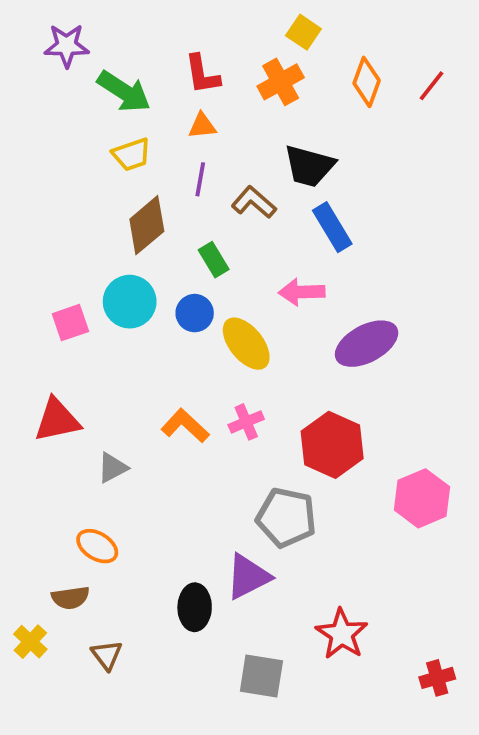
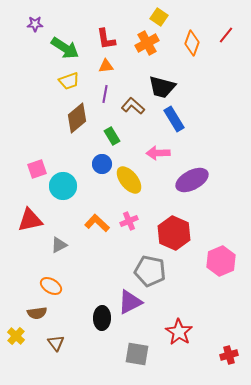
purple star: (67, 46) -> (35, 24), size x0.7
red line: (431, 86) -> (226, 35), moved
cyan circle: (130, 302) -> (63, 186), moved

